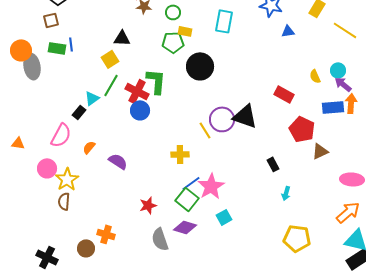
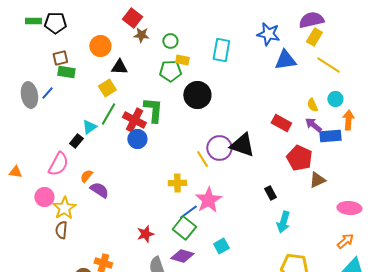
brown square: (51, 20) -> (60, 58), moved
yellow line: (345, 30) -> (328, 65), moved
blue triangle: (288, 31) -> (285, 60), size x1.6
blue line: (71, 44) -> (47, 93), moved, turned 48
green rectangle: (57, 48) -> (66, 72), moved
orange circle: (21, 50) -> (100, 46), moved
purple arrow: (343, 84) -> (313, 125), moved
orange arrow: (351, 103) -> (348, 120), moved
purple semicircle: (118, 161) -> (99, 190), moved
pink star: (211, 186) -> (208, 200), moved
cyan arrow: (286, 193) -> (283, 222), size x1.5
orange arrow: (348, 212) -> (345, 241), size x0.7

